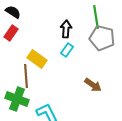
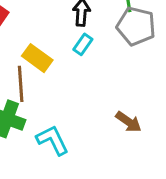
brown arrow: (93, 85) -> (129, 122), moved

